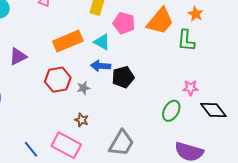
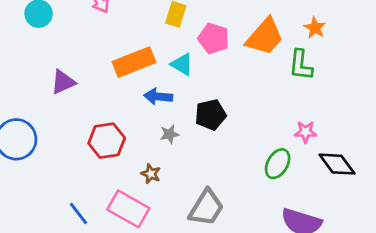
blue arrow: (101, 66) -> (158, 96), moved
red hexagon: (58, 80) -> (107, 141), moved
gray star: (83, 88) -> (169, 134), moved

